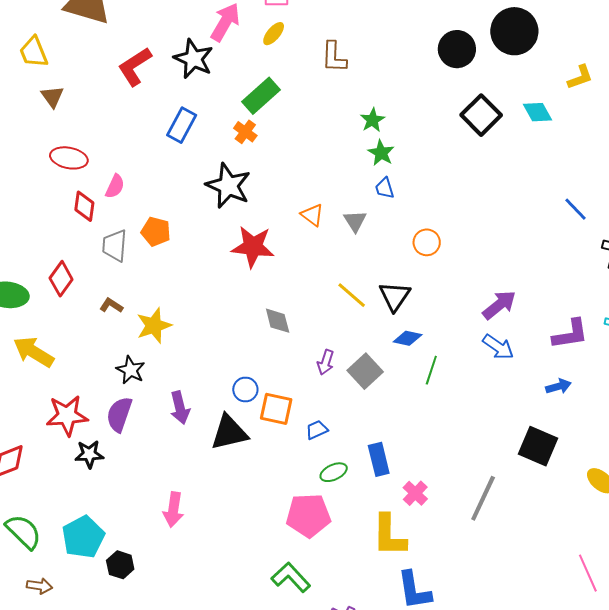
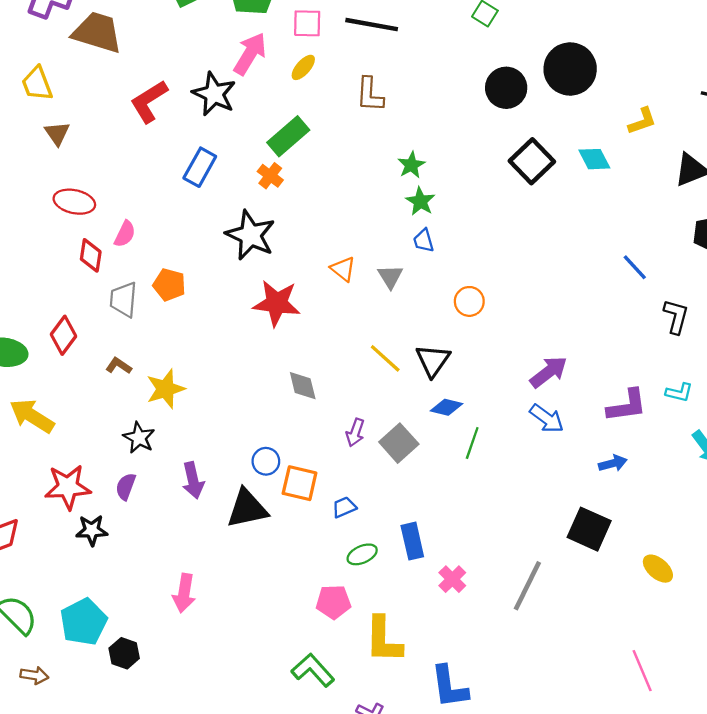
purple semicircle: (119, 414) -> (126, 487), size x0.7
pink pentagon: (308, 515) -> (333, 602), size x0.7
yellow L-shape: (389, 535) -> (383, 640), moved

